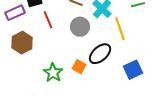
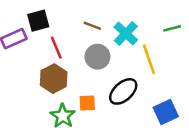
brown hexagon: (22, 43) -> (54, 79), moved
orange square: (79, 67) -> (87, 103), moved, turned -32

